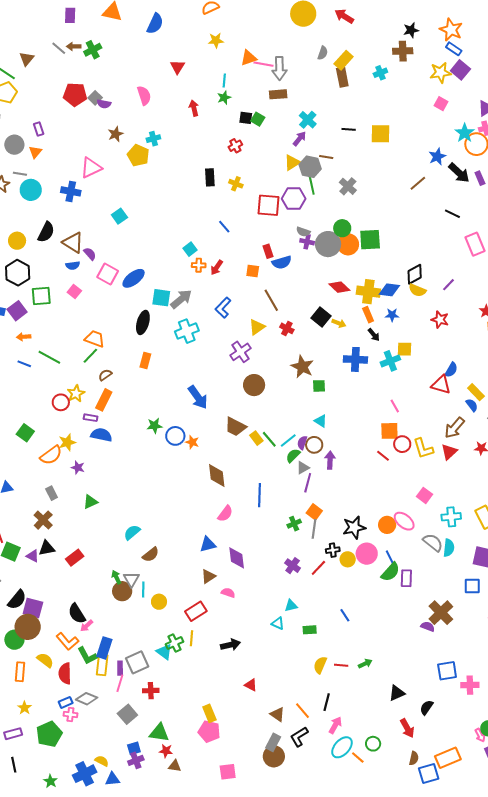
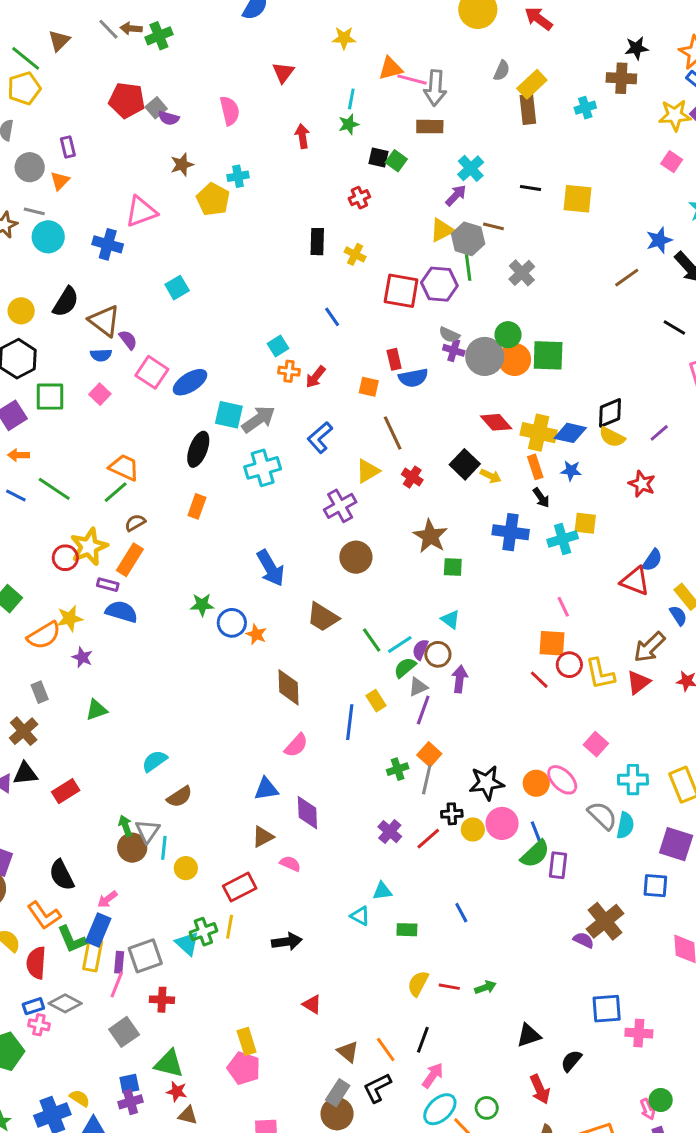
yellow star: (76, 394) -> (89, 547), size x1.4
yellow rectangle: (256, 438) -> (376, 701), moved
pink arrow: (87, 626) -> (107, 899), moved

